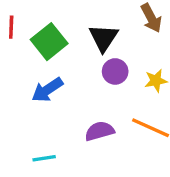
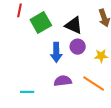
black triangle: (103, 38) -> (74, 25), turned -48
blue arrow: (47, 90) -> (56, 52), moved, turned -66

